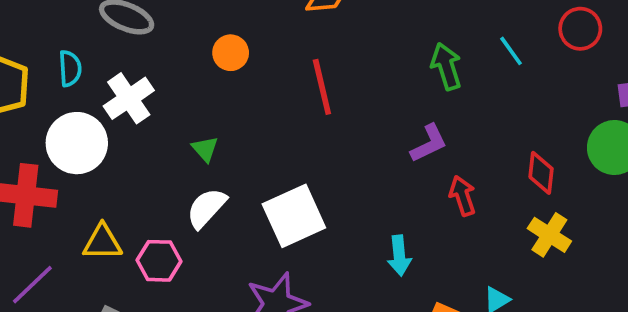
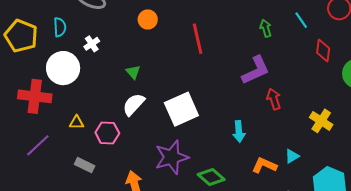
green arrow: (446, 66) -> (266, 28), size x0.7
white cross: (129, 98) -> (92, 44), size x0.6
purple L-shape: (429, 143) -> (256, 70), size x1.4
red diamond: (541, 173) -> (323, 51), moved
yellow triangle: (102, 242) -> (76, 122), size x0.7

